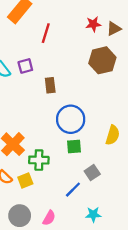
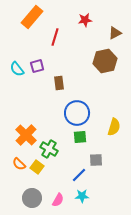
red star: (93, 24) -> (85, 20), moved
green cross: (39, 160) -> (49, 149), turned 30
gray square: (92, 173) -> (96, 160), turned 32
yellow square: (25, 180) -> (37, 167), turned -32
cyan star: (93, 214) -> (82, 196), moved

